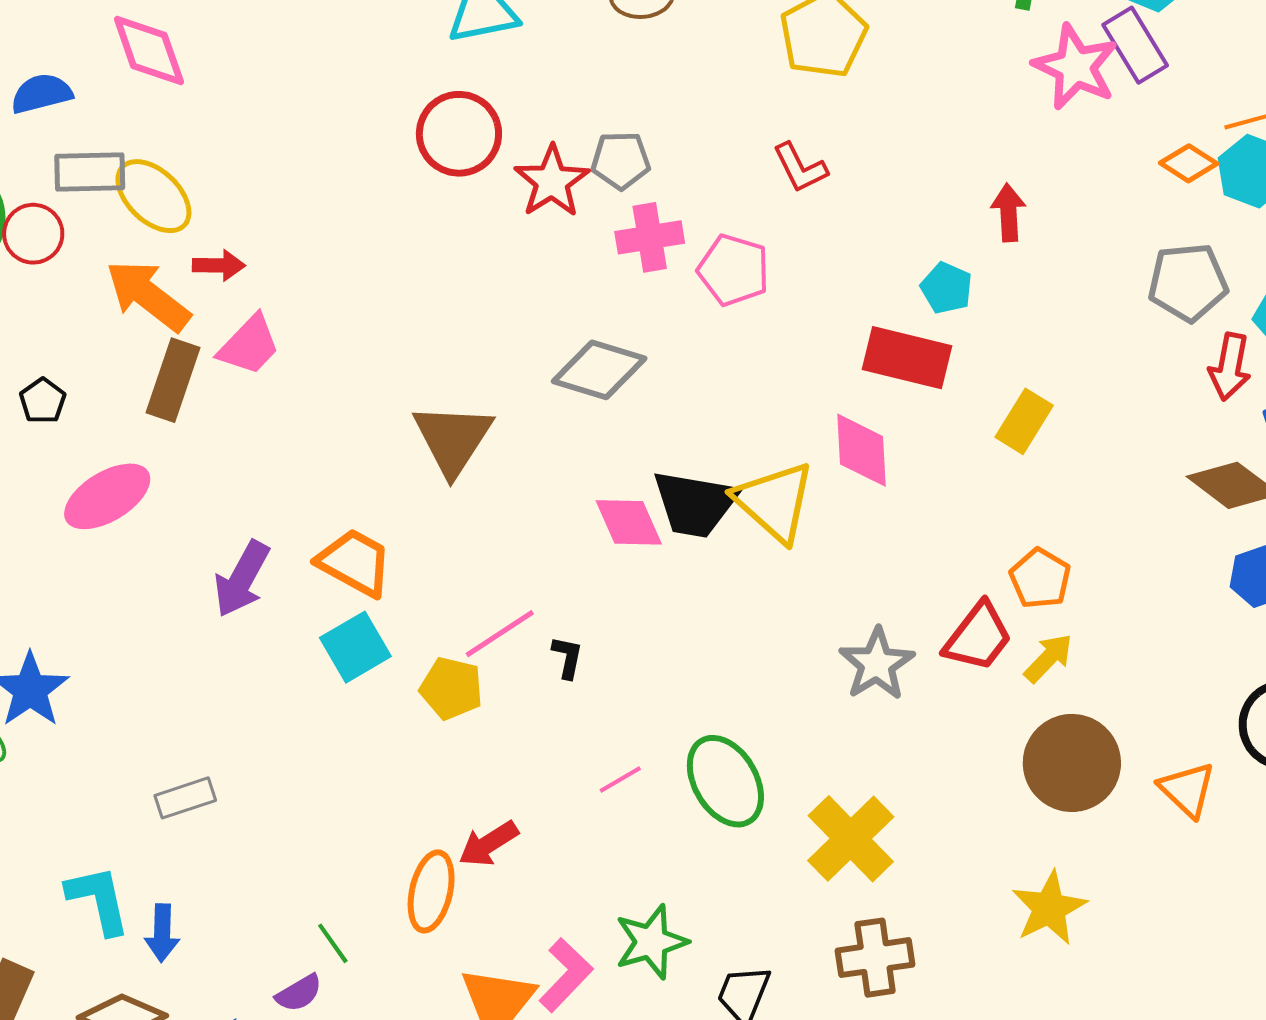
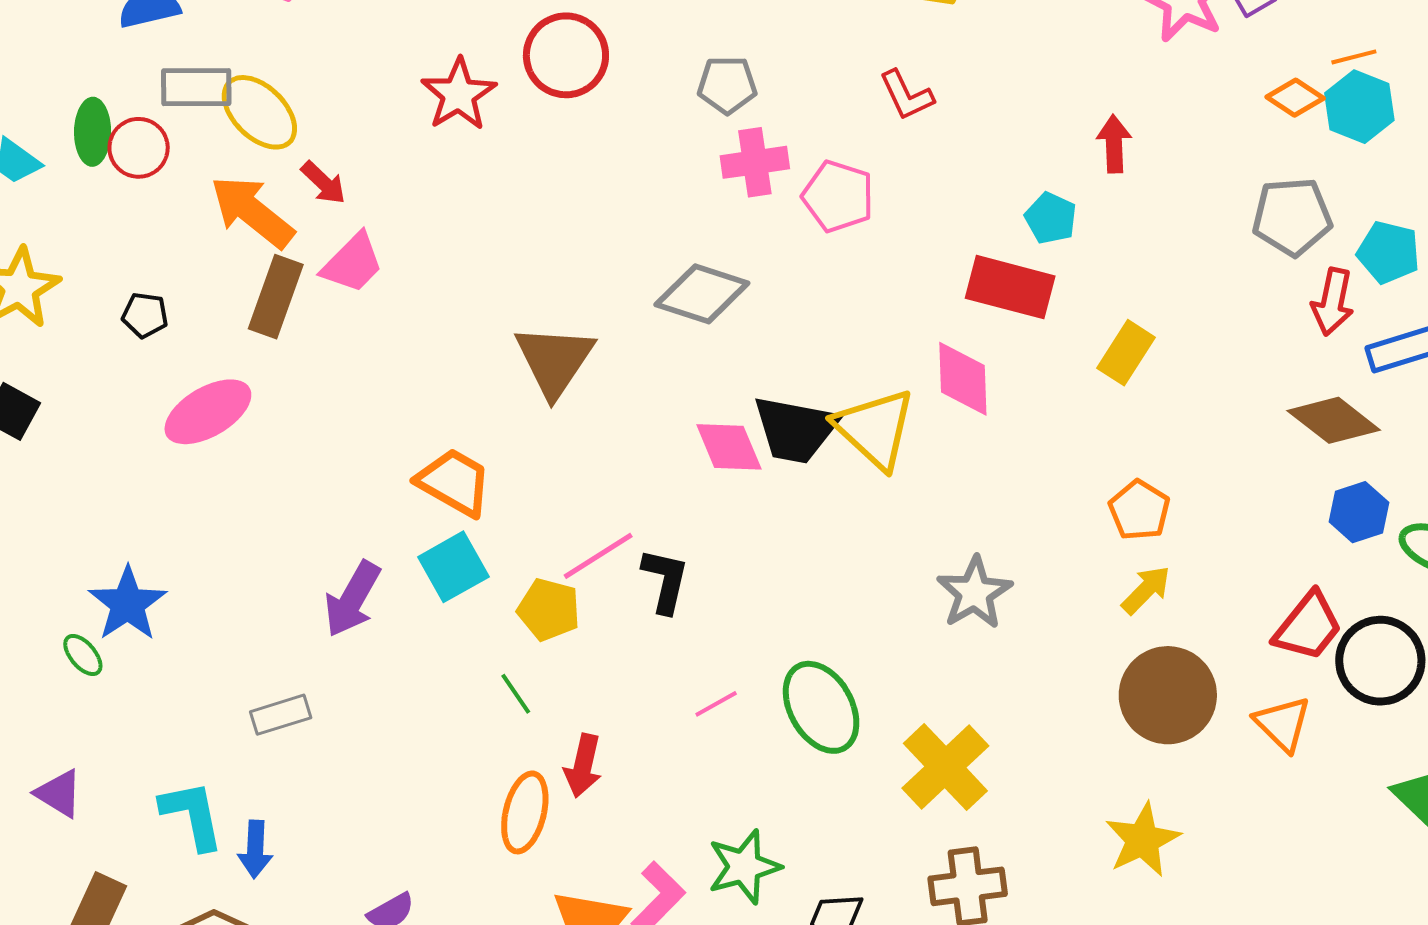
red star: (552, 181) -> (459, 94), moved
red arrow: (219, 265) -> (324, 183), turned 42
black pentagon: (43, 401) -> (145, 315), turned -30
purple arrow: (242, 579) -> (352, 599), moved
red trapezoid: (978, 637) -> (1308, 626), moved
black L-shape: (567, 657) -> (665, 581), size x1.5
red arrow: (488, 844) -> (583, 766), turned -46
green line: (333, 943) -> (516, 694), moved

